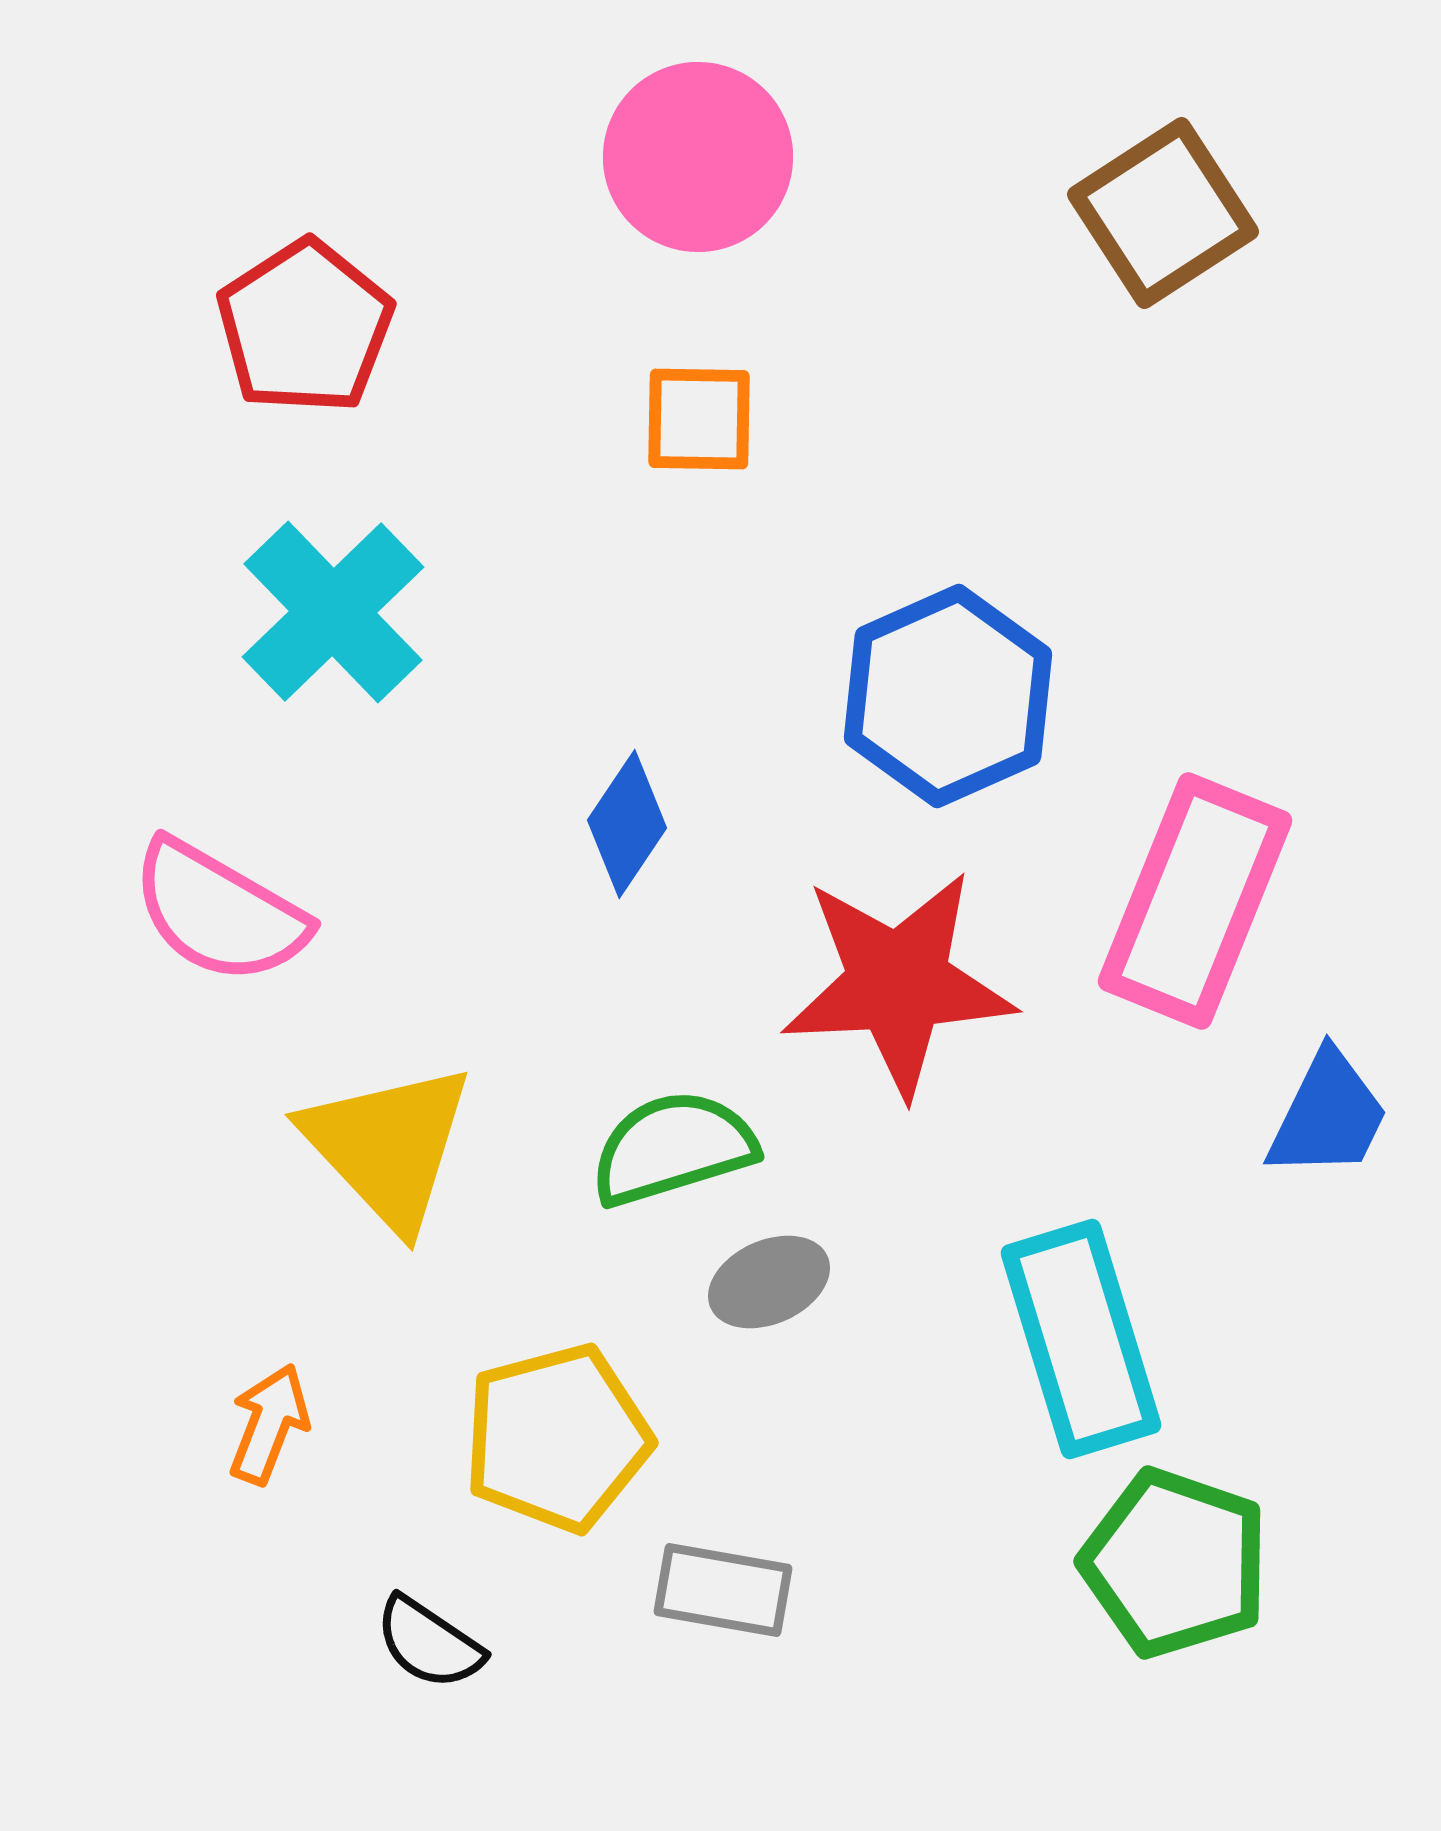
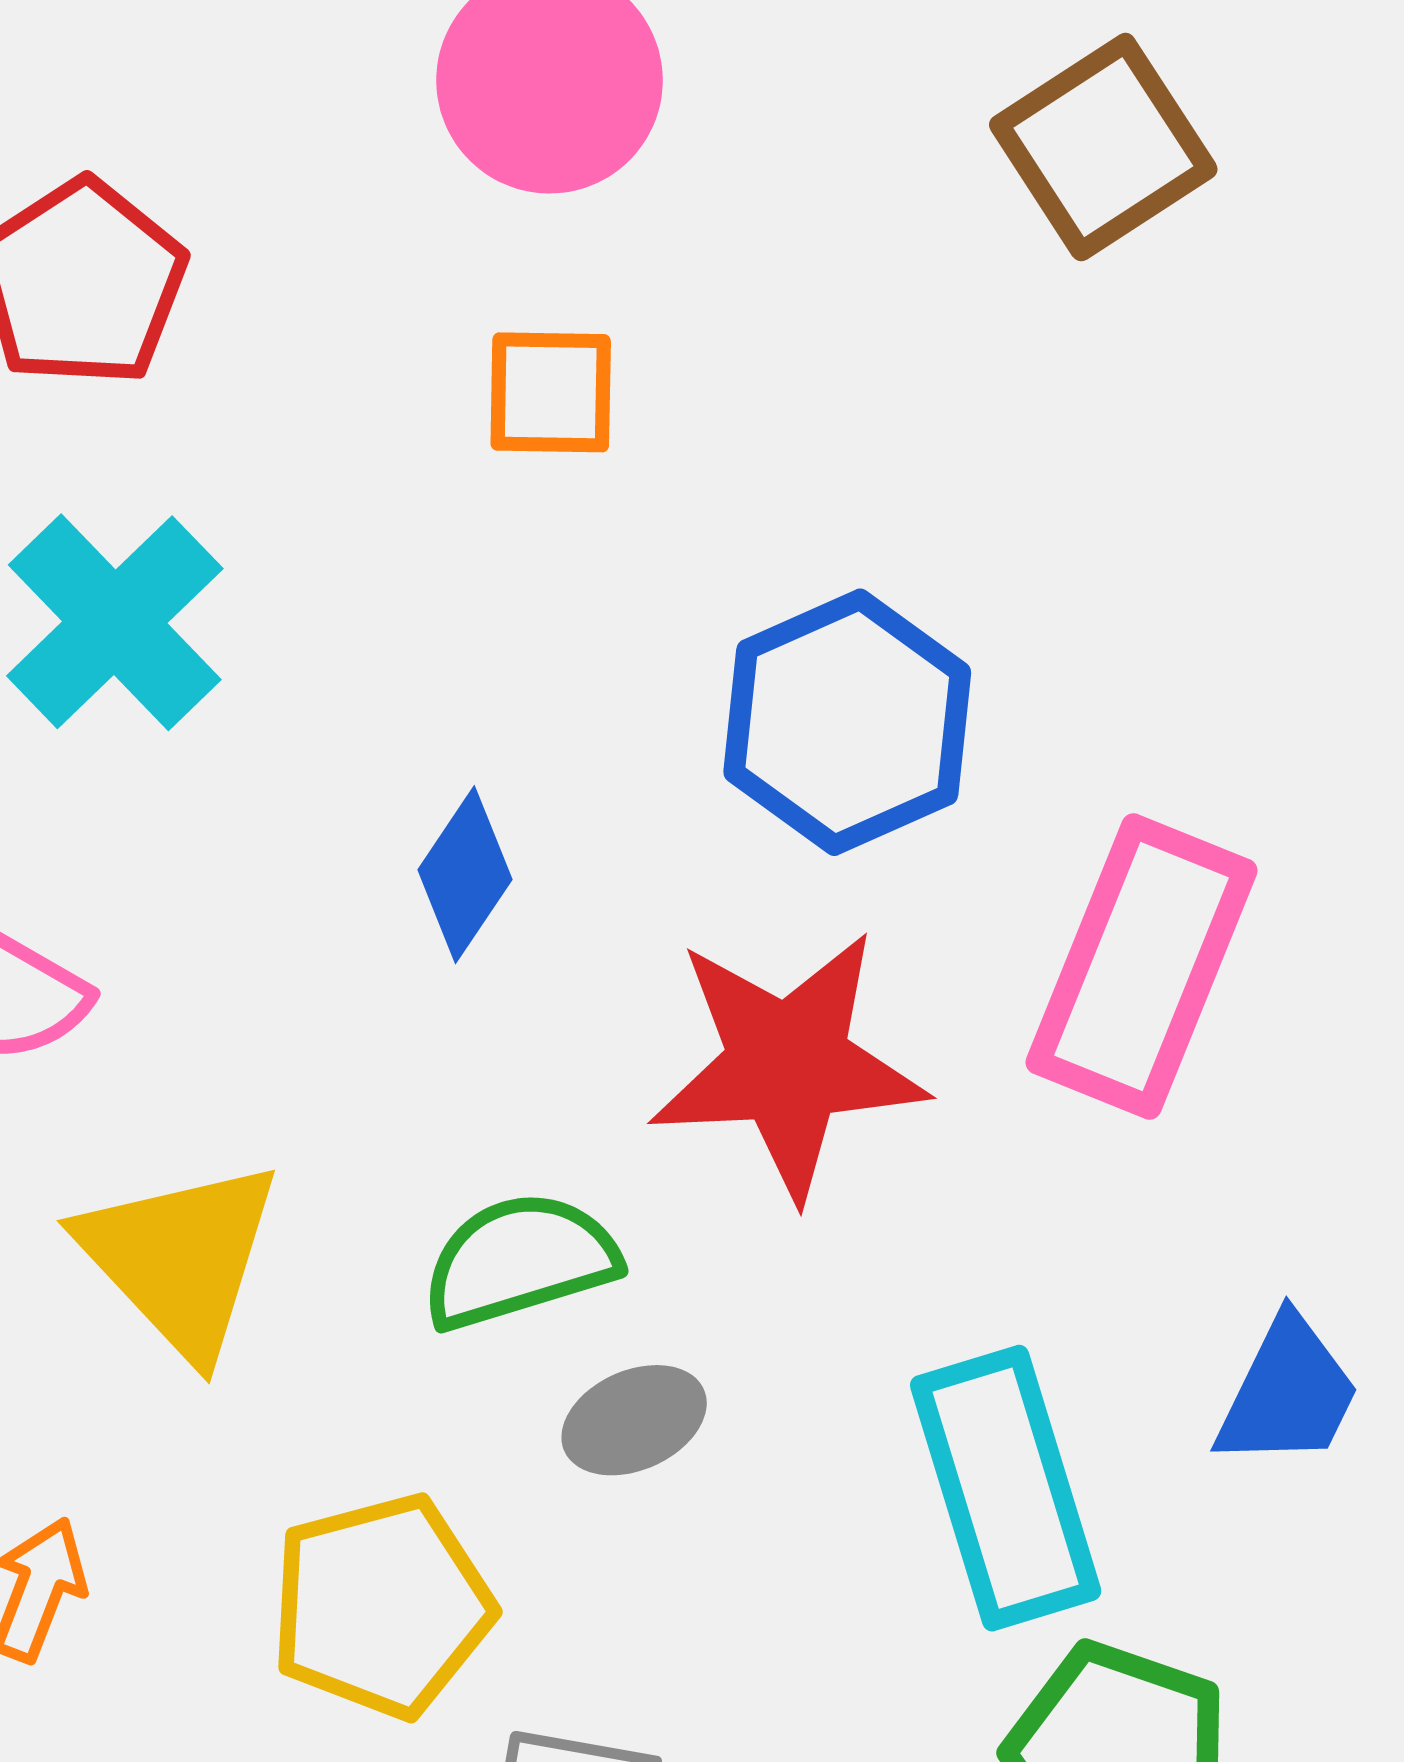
blue trapezoid: (1328, 1115) -> (1288, 1393), moved

